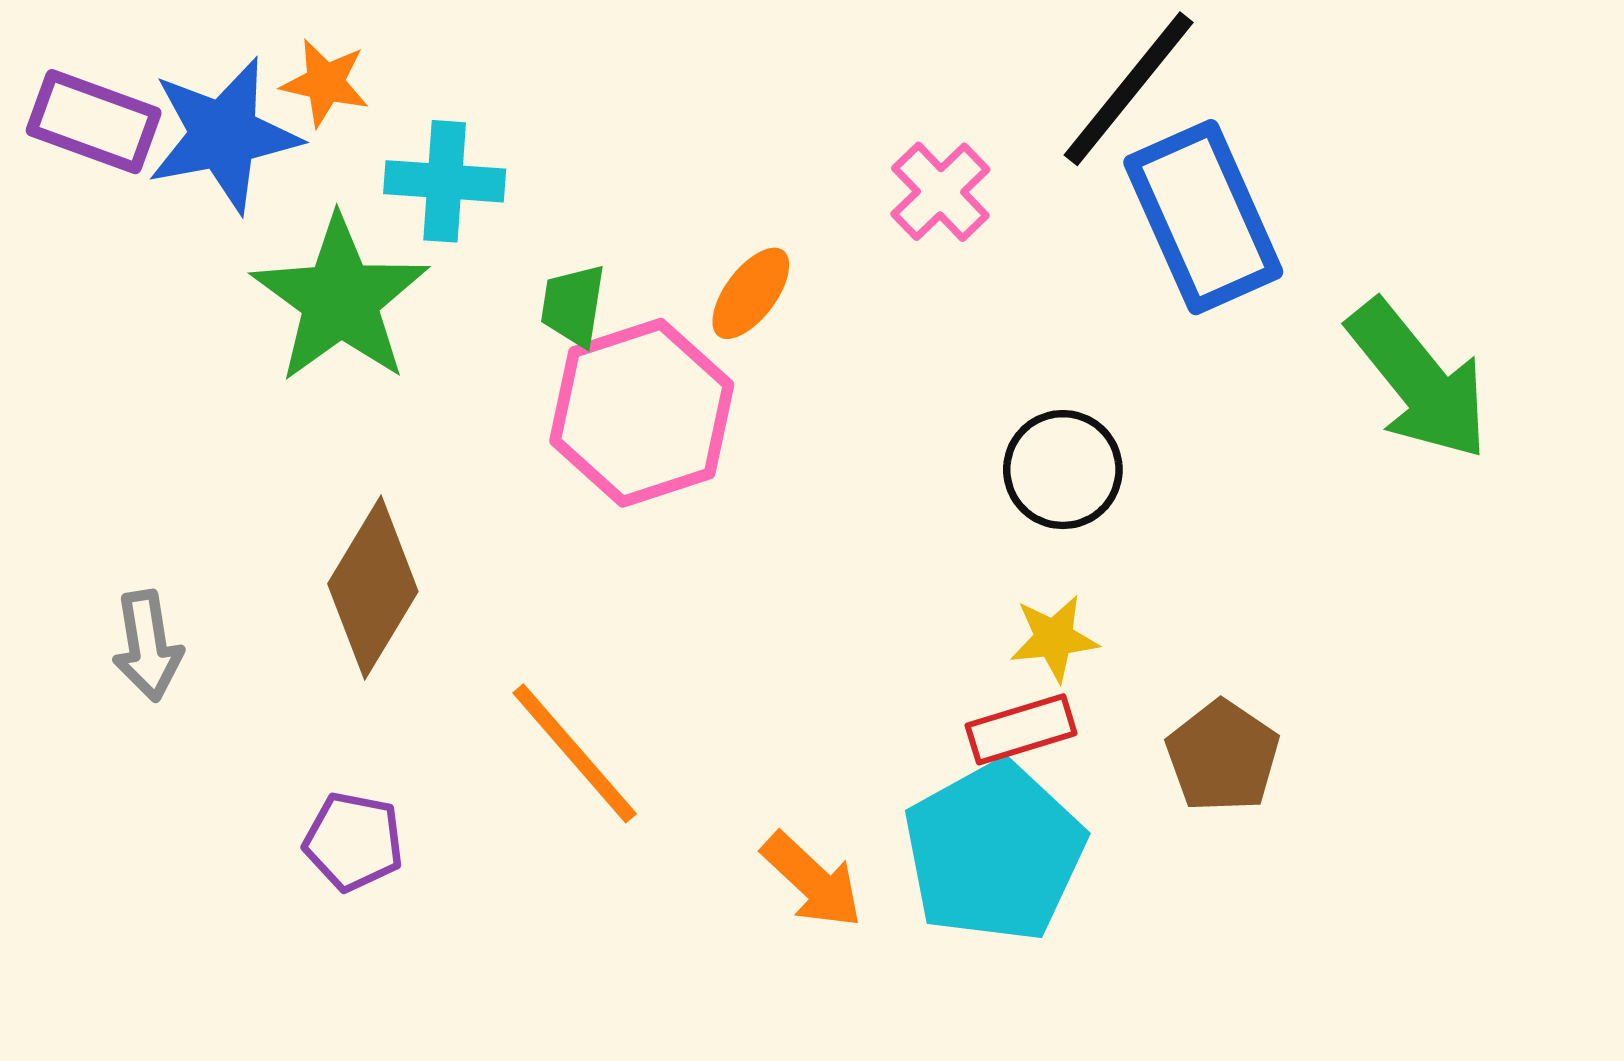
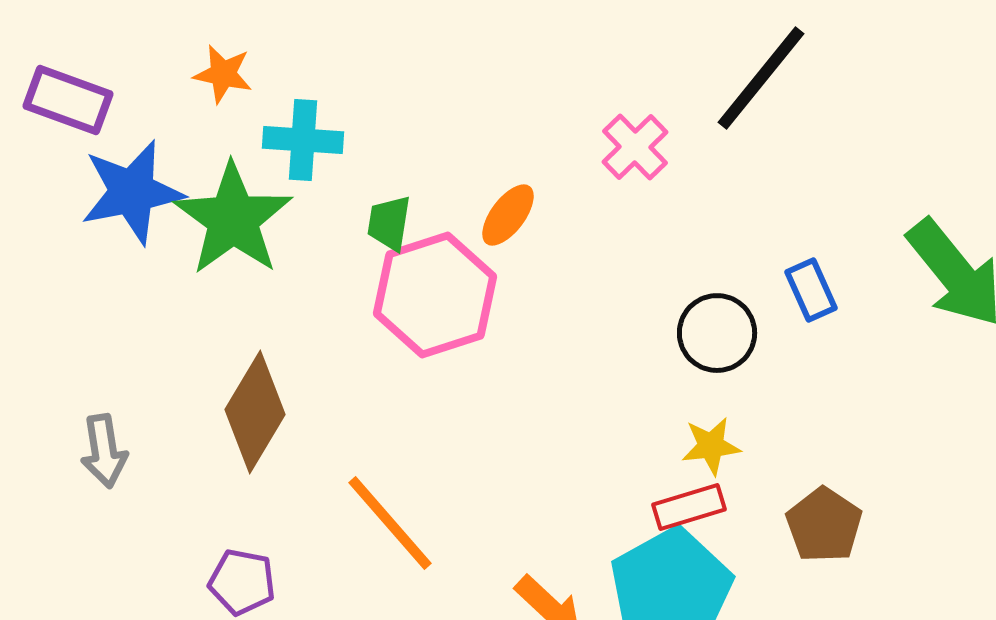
blue star: (224, 135) -> (132, 192), moved
blue rectangle: (1203, 217) -> (811, 290), moved, size x0.5

